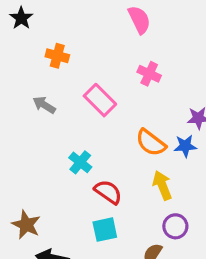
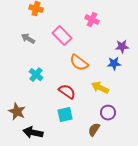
orange semicircle: (151, 143) -> (79, 63), moved
cyan cross: (80, 162) -> (36, 75), moved
yellow arrow: (162, 185) -> (100, 88), turned -42

